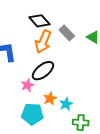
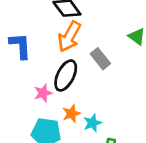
gray rectangle: (67, 33) -> (100, 59), moved
black ellipse: (43, 71) -> (66, 76), turned -30

